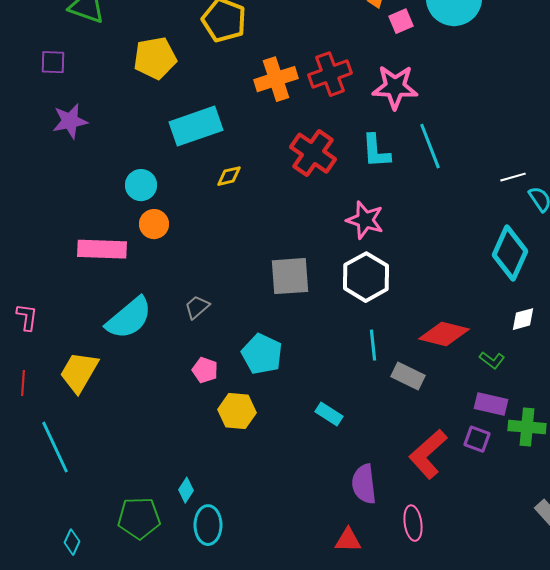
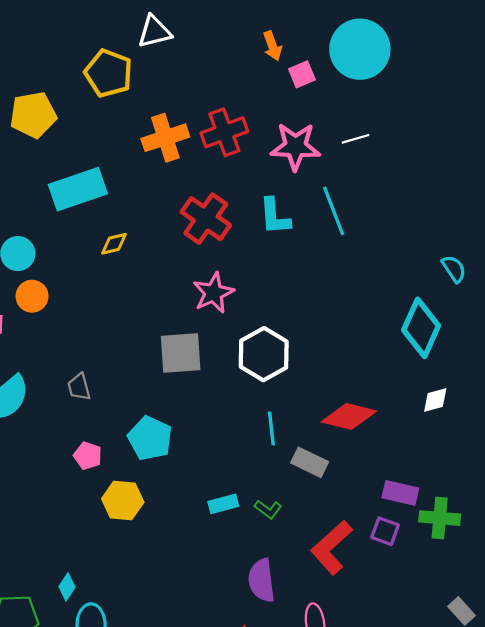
white line: (513, 177) -> (356, 139), moved
pink star: (365, 220) -> (213, 293), moved, turned 30
gray trapezoid: (197, 307) -> (79, 387), turned -64
green L-shape: (492, 360) -> (268, 509), moved
cyan rectangle: (329, 414) -> (223, 504), turned -48

